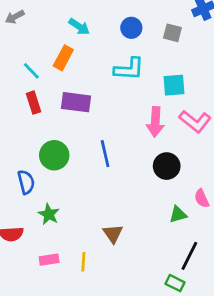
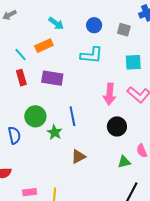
orange rectangle: (63, 58) -> (44, 46), turned 36
cyan square: (174, 85) -> (133, 62), moved
green star: (49, 214) -> (55, 132), moved
brown triangle: (113, 234) -> (78, 157), moved, turned 35

